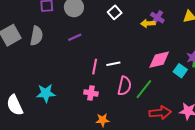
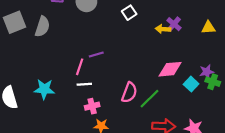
purple line: (75, 37) -> (96, 55), moved
white line: (113, 64) -> (84, 84), moved
pink line: (95, 67) -> (80, 67), moved
pink cross: (91, 93) -> (92, 106), moved, turned -32

